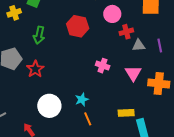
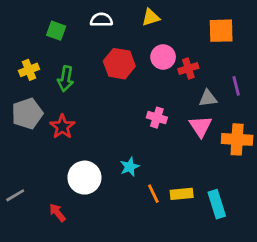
yellow cross: (14, 13) -> (29, 70), moved
pink circle: (112, 14) -> (163, 57), moved
gray triangle: (139, 45) -> (208, 98), moved
yellow rectangle: (126, 113) -> (182, 194), moved
orange line: (88, 119) -> (153, 194), moved

